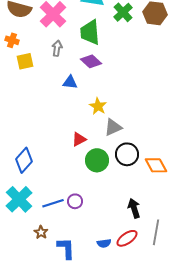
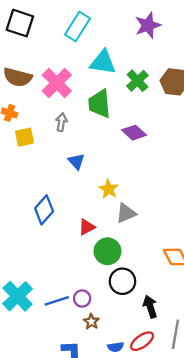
purple diamond: (91, 61) -> (134, 133), moved
blue triangle: (70, 82) -> (76, 161), turned 42
black circle: (127, 154) -> (122, 281), moved
blue diamond: (24, 160) -> (44, 210), moved
brown star: (41, 232) -> (91, 322), moved

